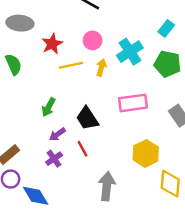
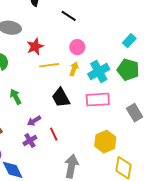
pink circle: (93, 40) -> (77, 47), moved
cyan cross: (130, 52) -> (99, 72), moved
green arrow: (49, 107) -> (16, 97), moved, turned 119
black trapezoid: (87, 118) -> (61, 98), moved

